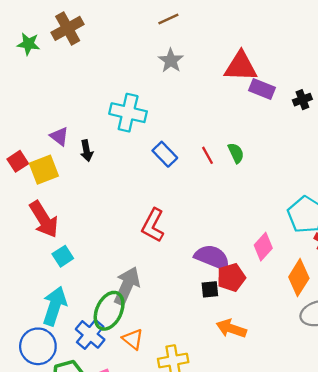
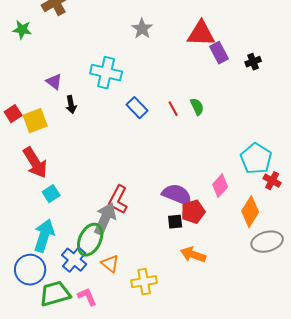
green star: (28, 44) -> (22, 30), moved
purple rectangle: (262, 89) -> (219, 53), turned 40
purple triangle: (59, 136) -> (54, 82), moved
red L-shape: (153, 225) -> (118, 200), moved

